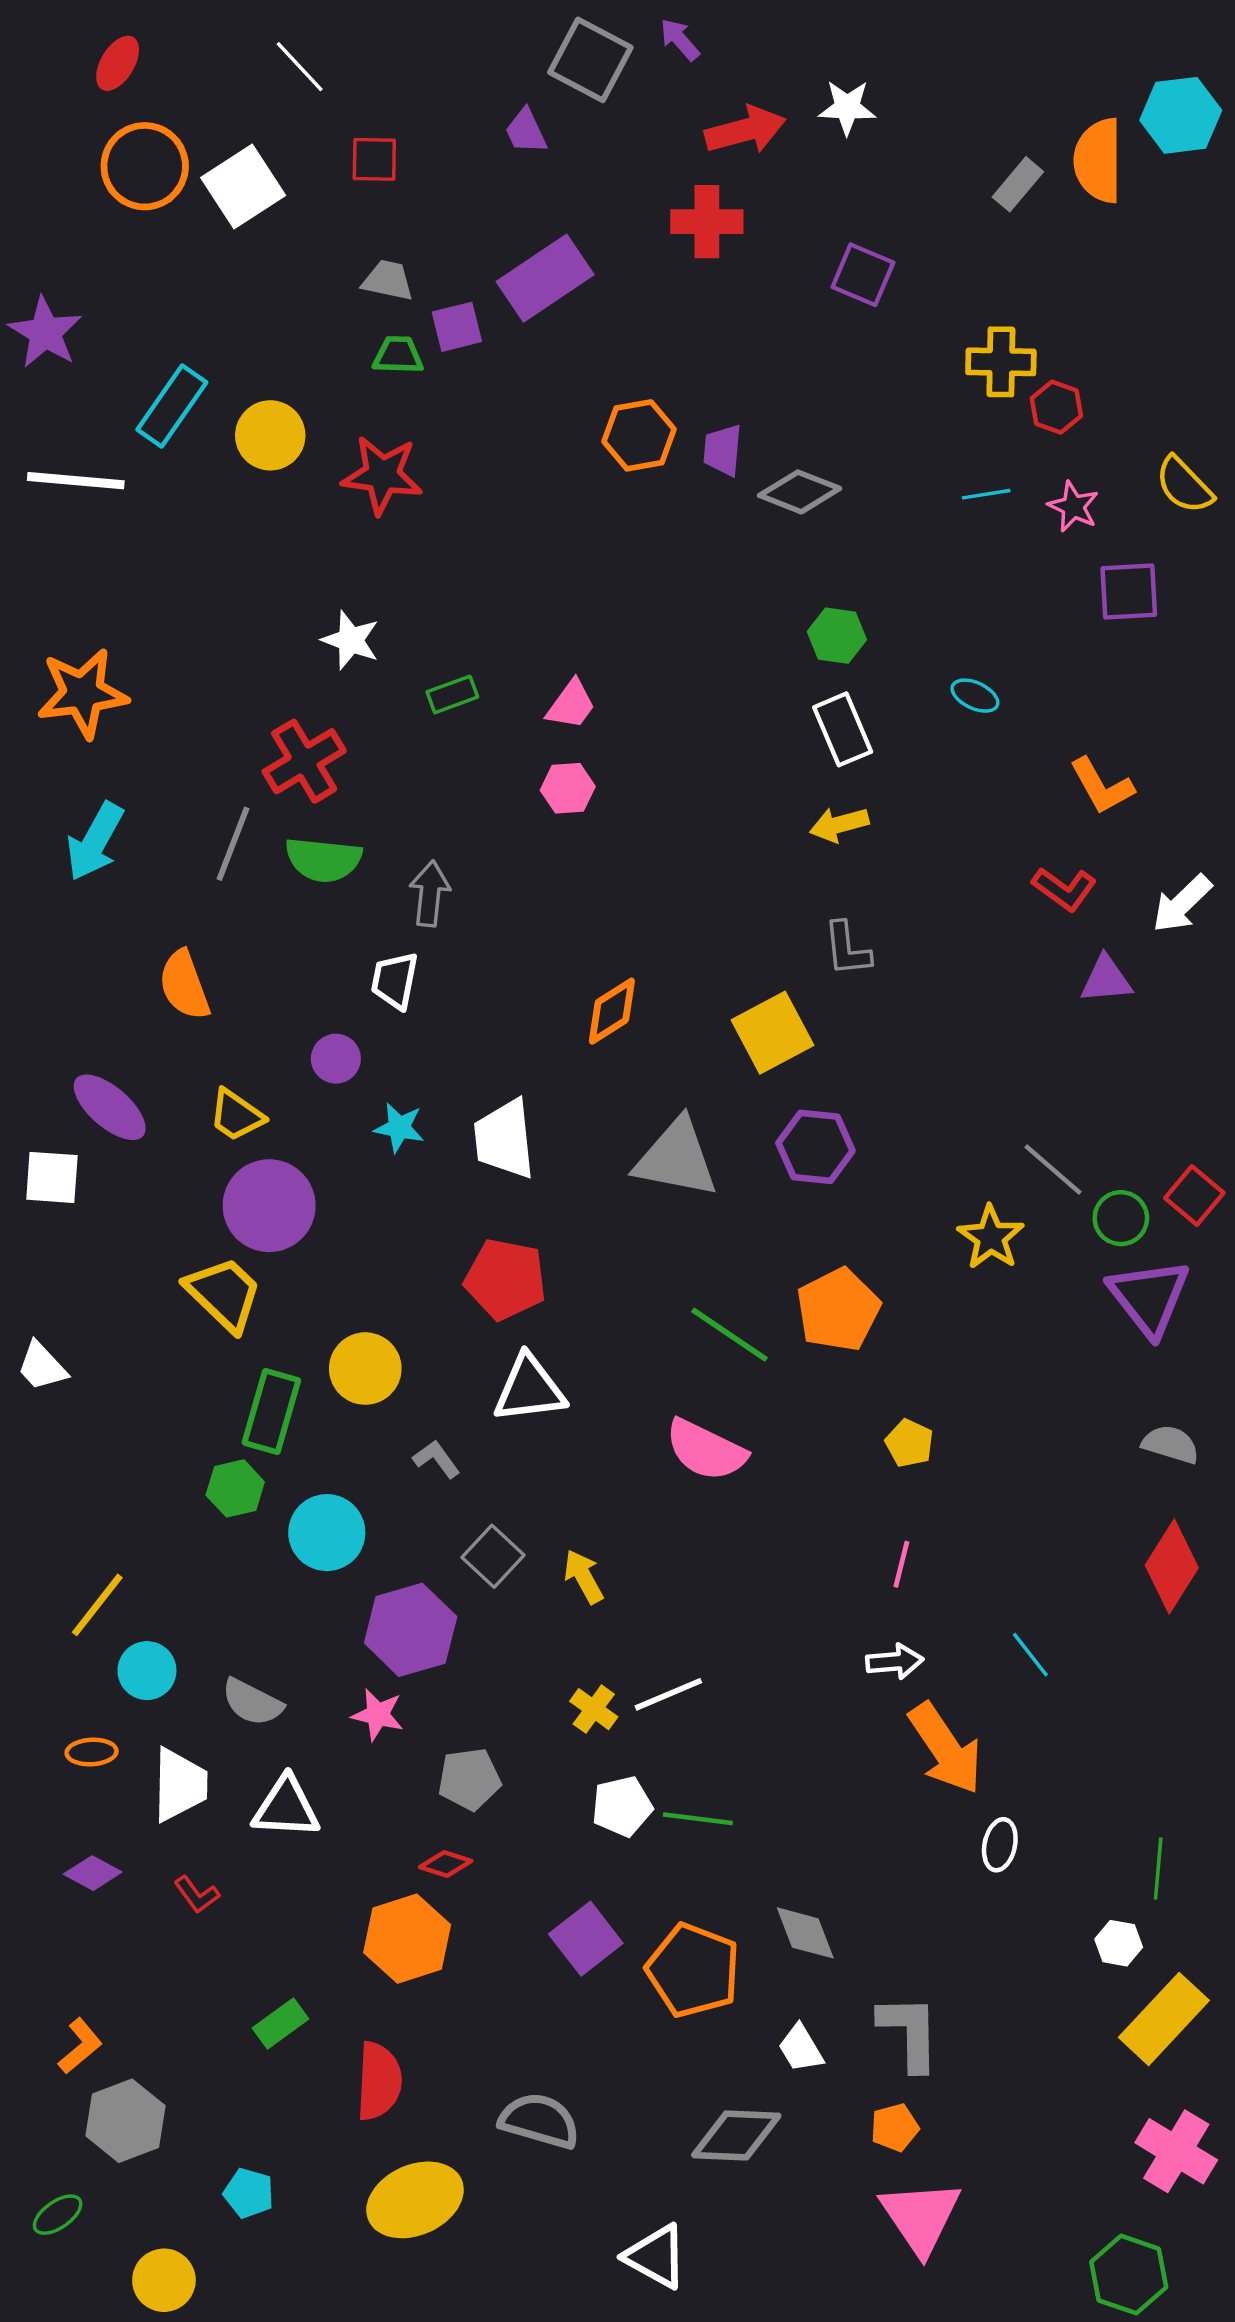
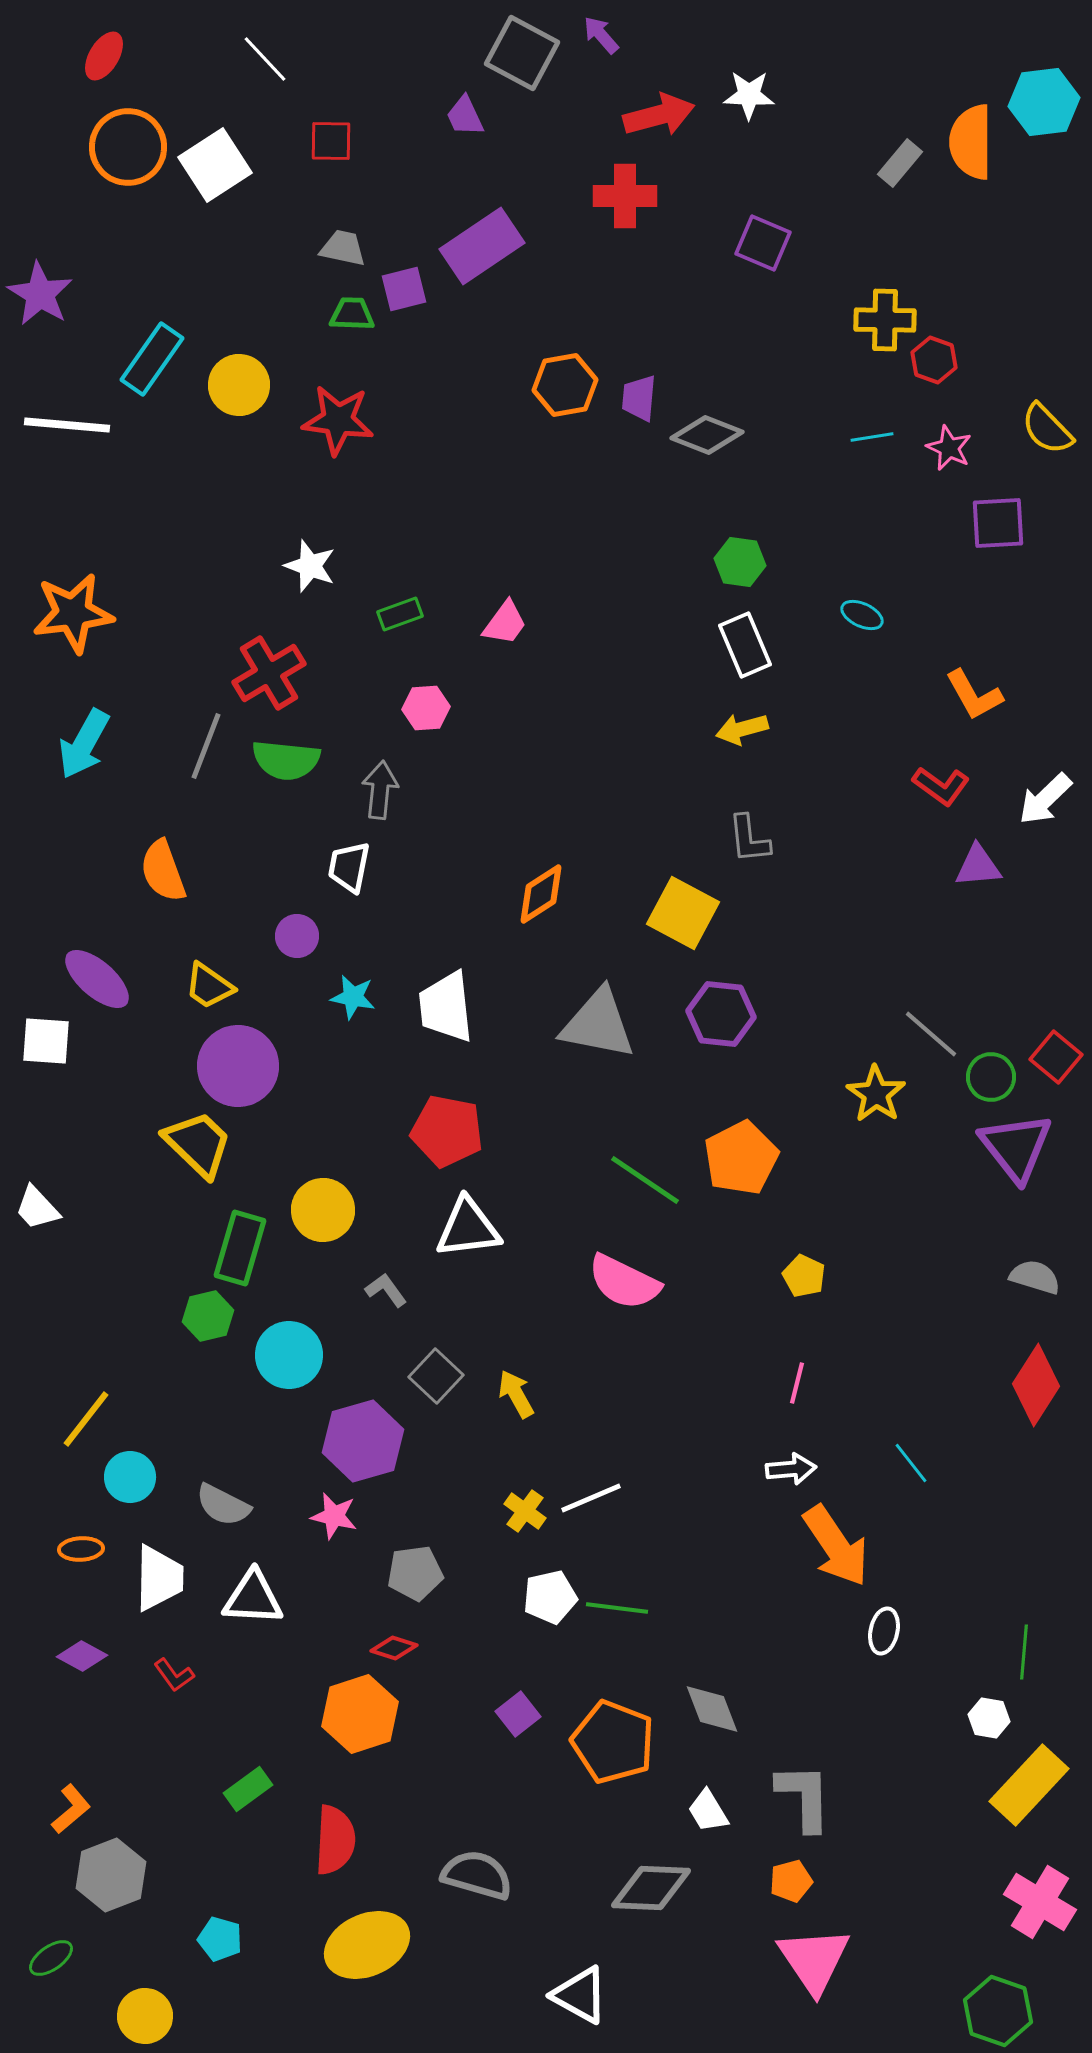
pink hexagon: (568, 788) -> (426, 708), moved
yellow square: (772, 1033) -> (683, 913), turned -34
purple square: (586, 1939) -> (518, 1714), size x0.7

